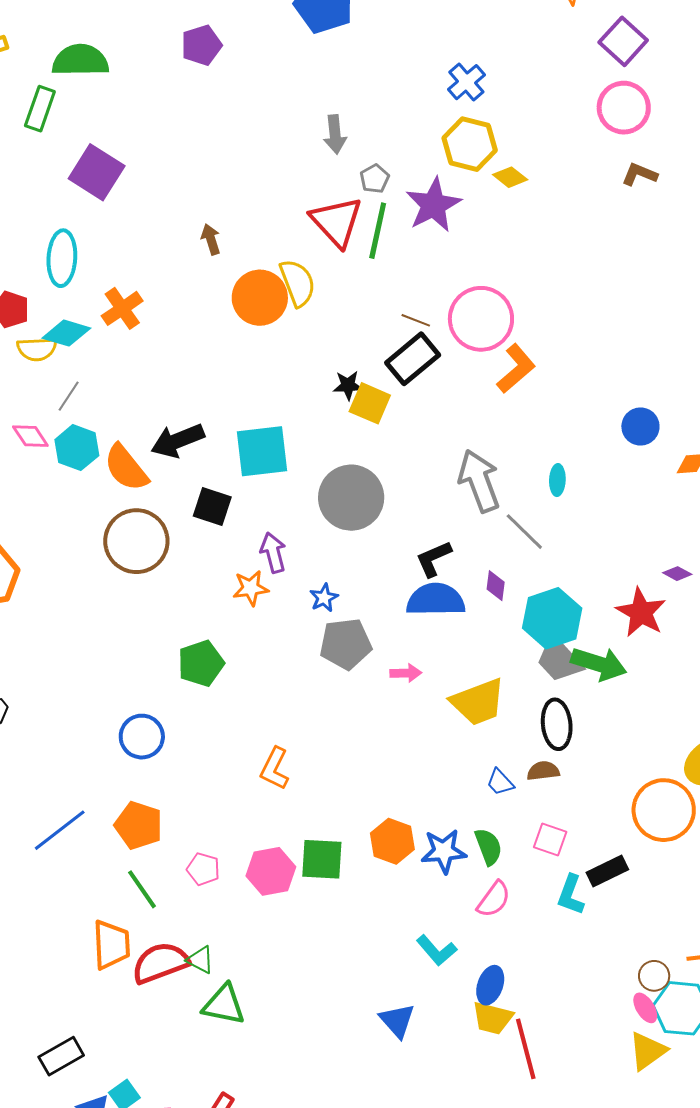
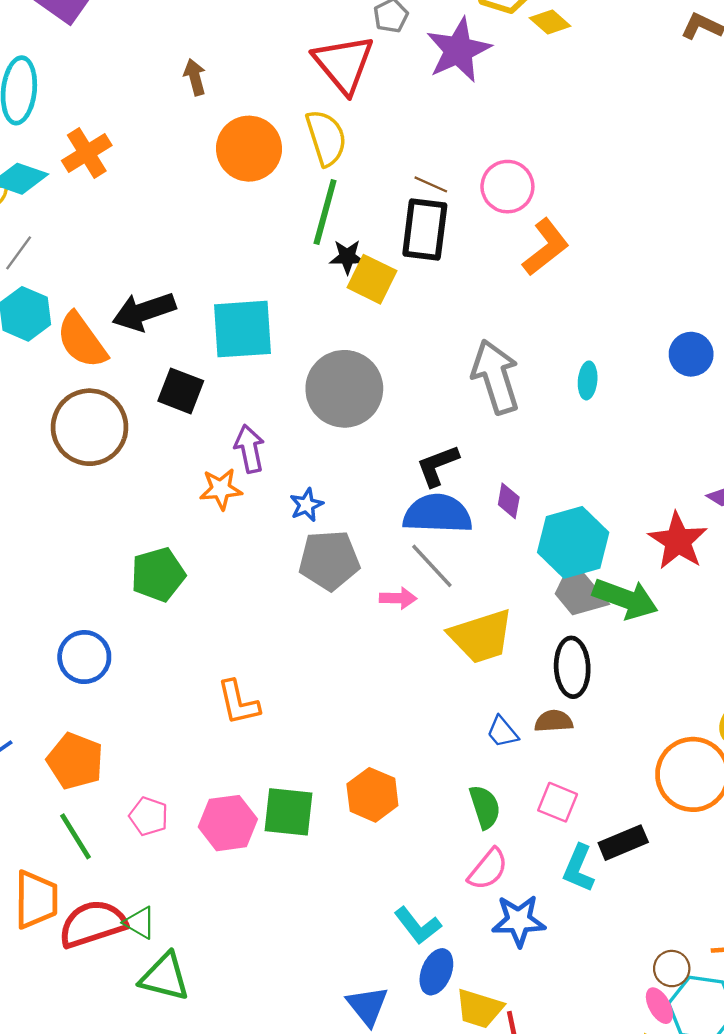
green line: (378, 231) -> (325, 212), moved
yellow semicircle: (298, 283) -> (326, 138), moved
pink circle: (481, 319) -> (507, 187), size x0.7
black rectangle: (413, 359) -> (425, 229), turned -46
blue circle: (640, 426) -> (691, 354), moved
gray line: (524, 532) -> (432, 566), moved
orange L-shape: (275, 769) -> (238, 702), turned -42
blue star: (444, 851) -> (519, 921), moved
blue ellipse: (490, 985) -> (436, 972), moved

